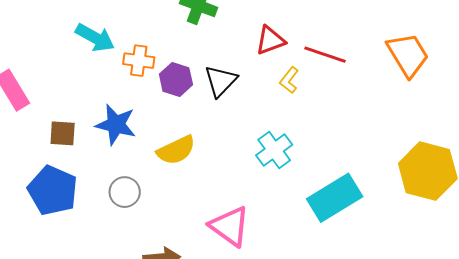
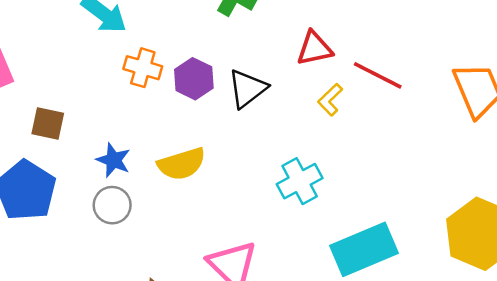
orange cross: (139, 61) -> (143, 68), moved
blue star: (116, 125) -> (113, 160), moved, size x0.7

